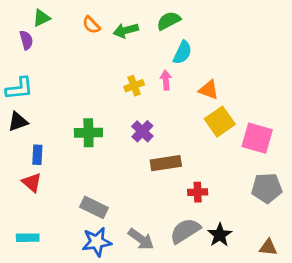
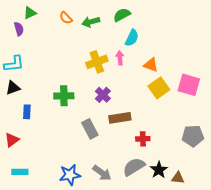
yellow cross: (134, 86) -> (97, 62), size x1.5
pink square: (257, 138) -> (189, 85), moved
red triangle: (32, 182) -> (12, 140), moved, turned 42
gray rectangle: (94, 207) -> (90, 129), moved, turned 36
brown triangle: (268, 247) -> (178, 178), moved

